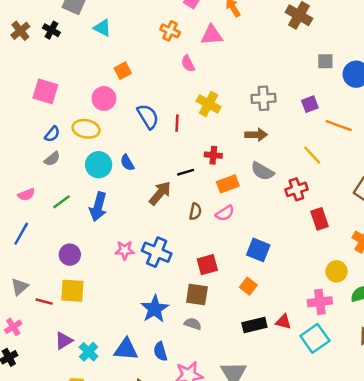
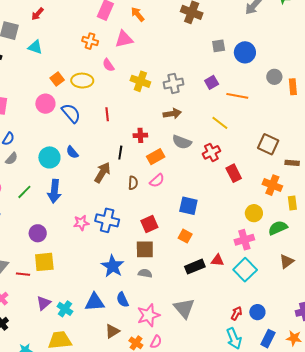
yellow cross: (209, 104) -> (140, 81), moved
blue semicircle: (148, 116) -> (71, 113), moved
yellow ellipse: (86, 129) -> (82, 81), moved
black line: (186, 172) -> (120, 153), turned -56

